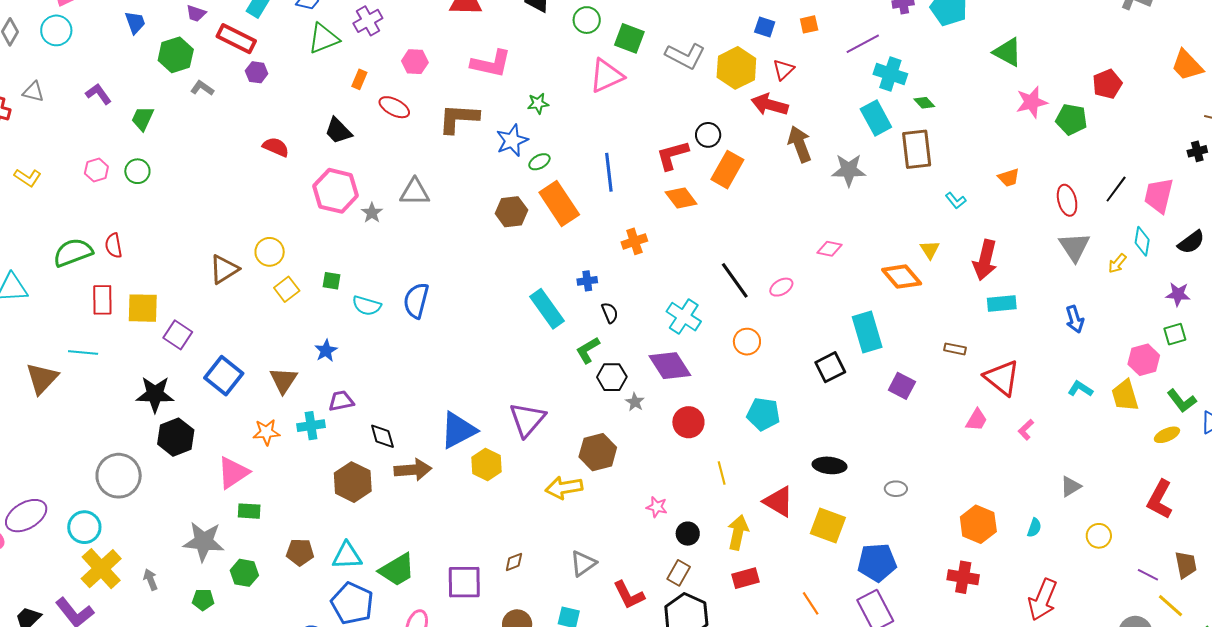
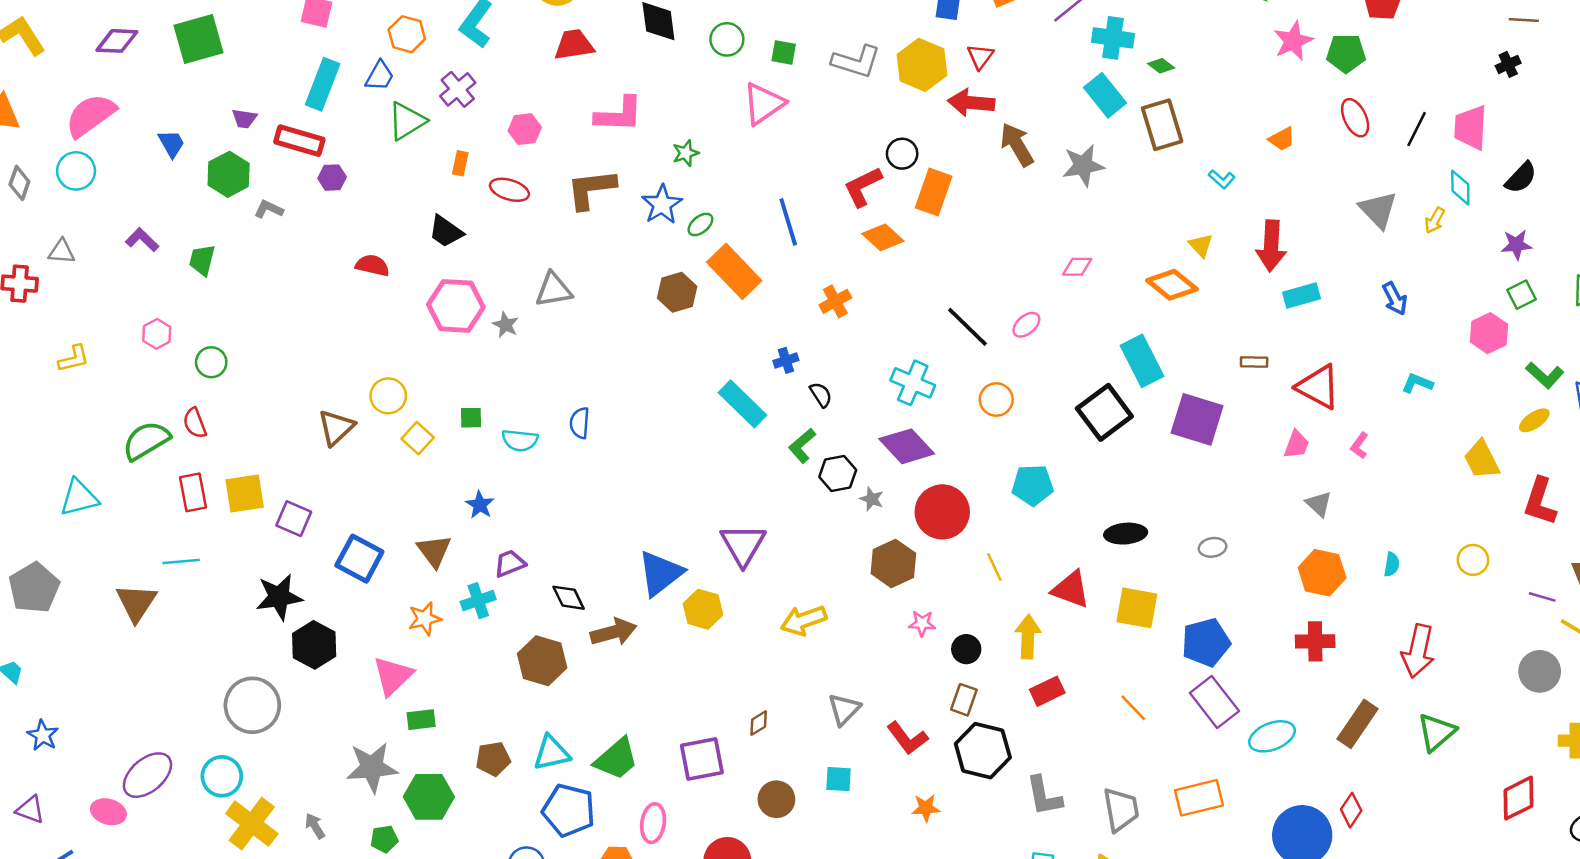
green square: (629, 38) -> (784, 52), size x0.7
green circle: (137, 171) -> (211, 362), moved
yellow L-shape: (28, 178) -> (74, 359), turned -36
red ellipse: (1067, 200) -> (1355, 118), moved
blue semicircle: (416, 300) -> (580, 423), size x0.7
black square: (830, 367) -> (1104, 412), size x1.4
purple square: (902, 386) -> (1197, 419), size x1.6
yellow trapezoid: (1125, 395) -> (1482, 460), moved
red circle: (688, 422) -> (942, 512), size x1.4
brown hexagon: (598, 452) -> (893, 563), moved
gray triangle: (1071, 486) -> (1319, 504), moved, turned -35
green hexagon: (244, 573) -> (429, 797), size x1.4

